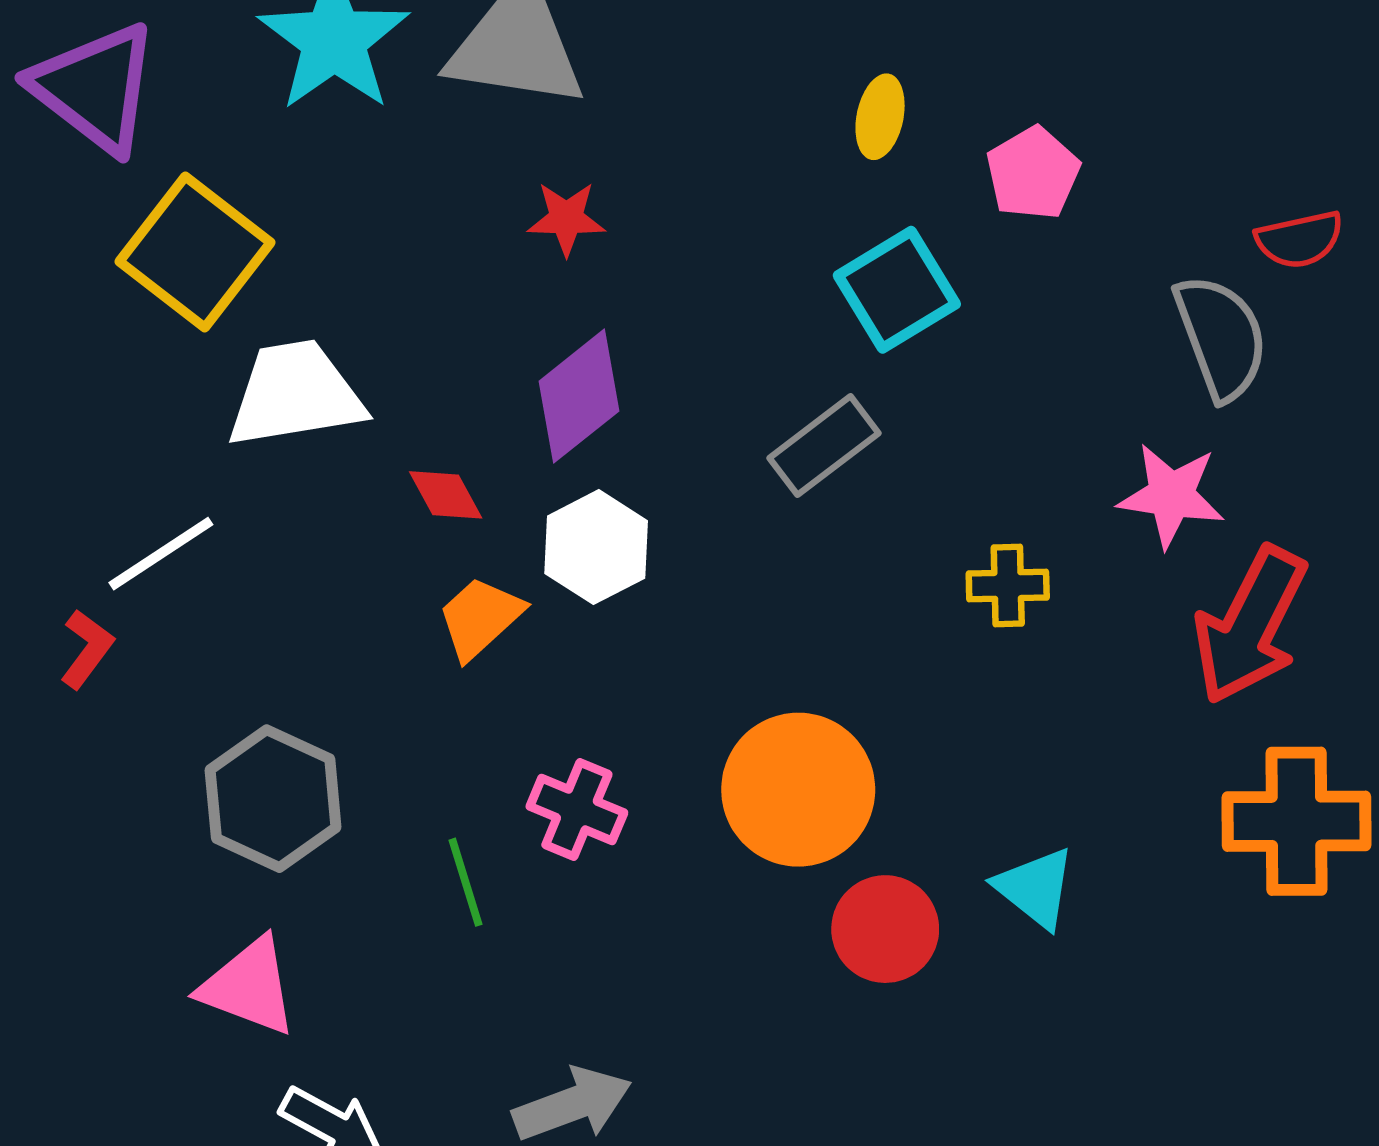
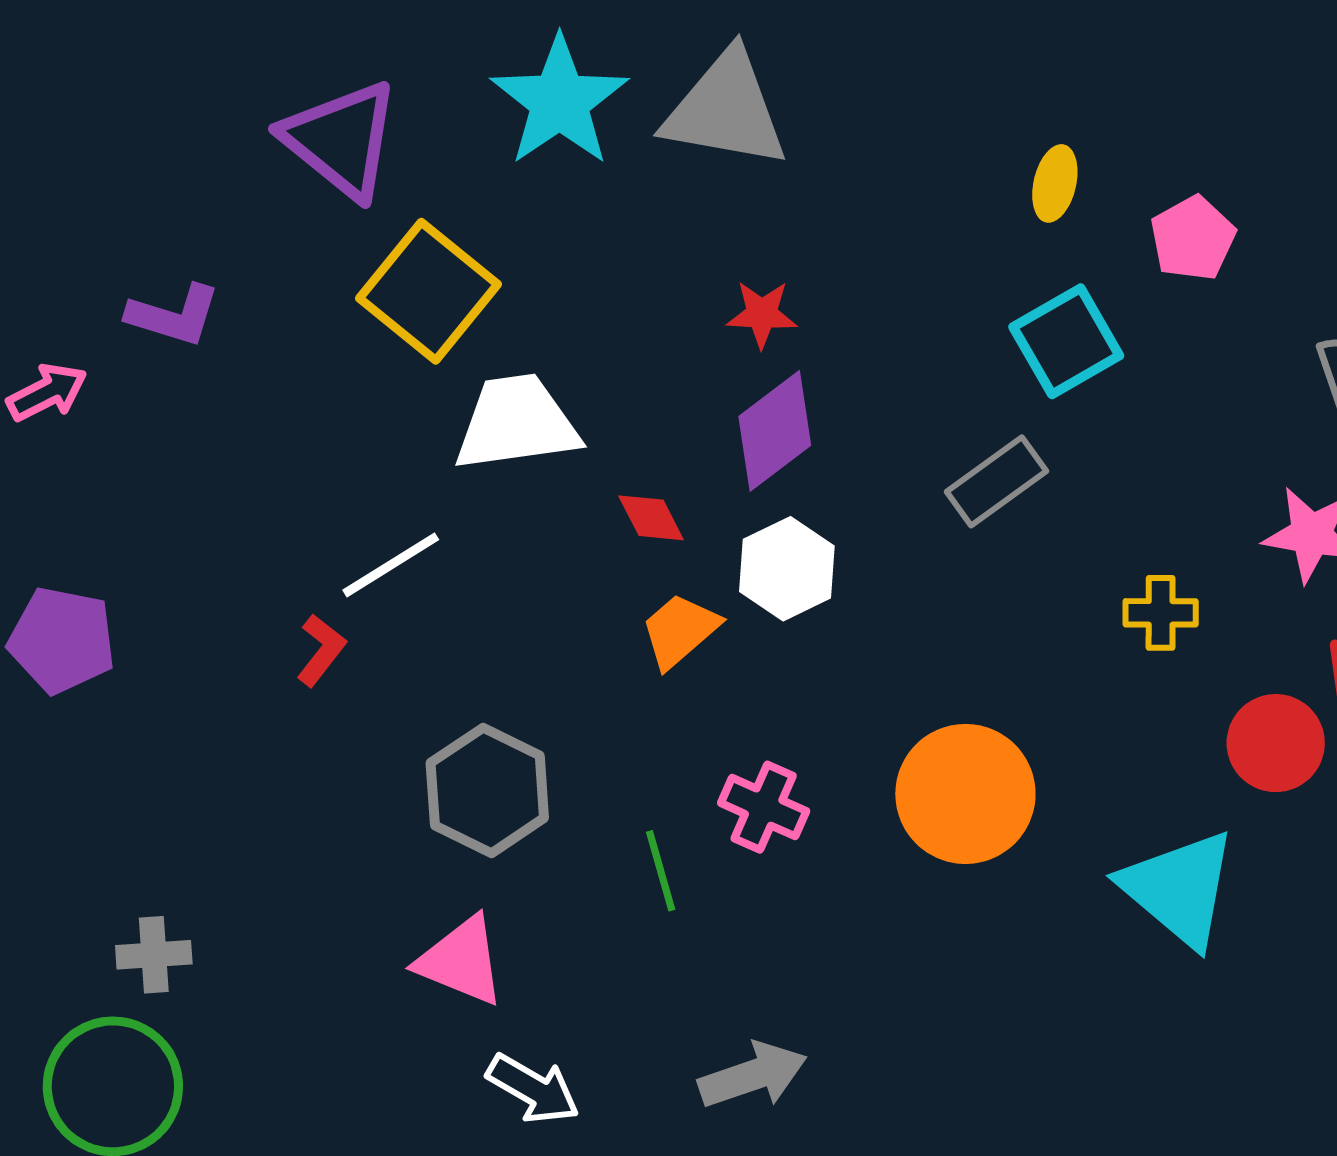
red star: (566, 218) -> (762, 314), moved
cyan triangle: (1035, 888) -> (1179, 889), size x1.6
red circle: (885, 929) -> (1276, 743), moved

